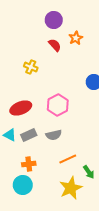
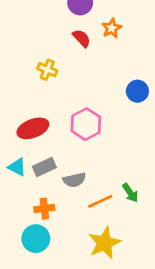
gray semicircle: (54, 135) -> (74, 180), moved
green arrow: (89, 172) -> (130, 193), moved

